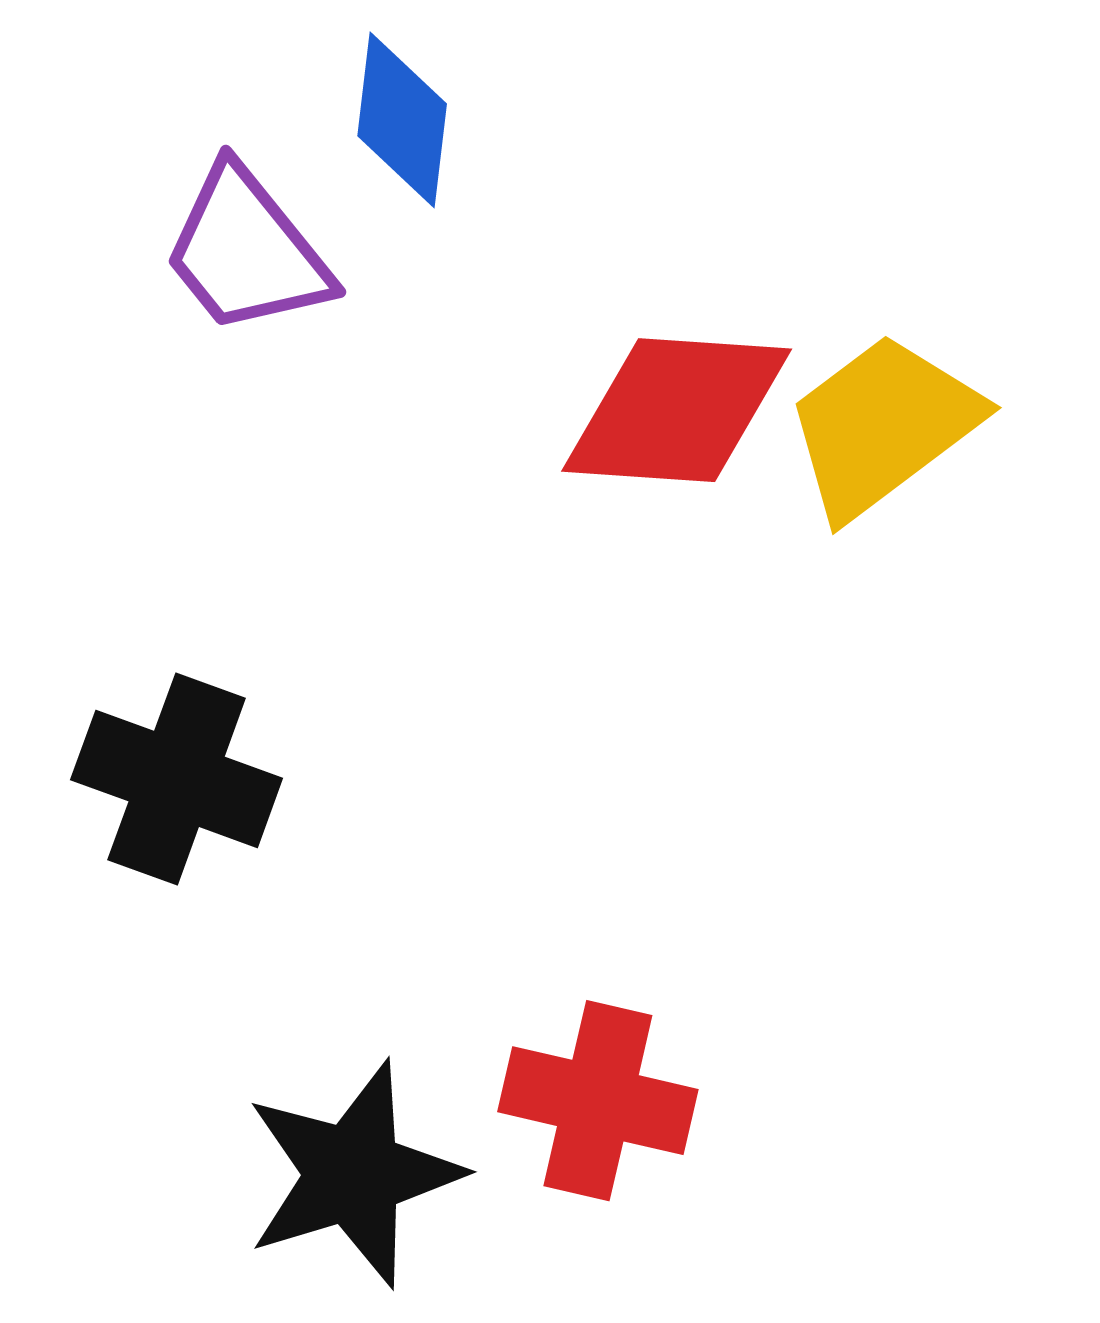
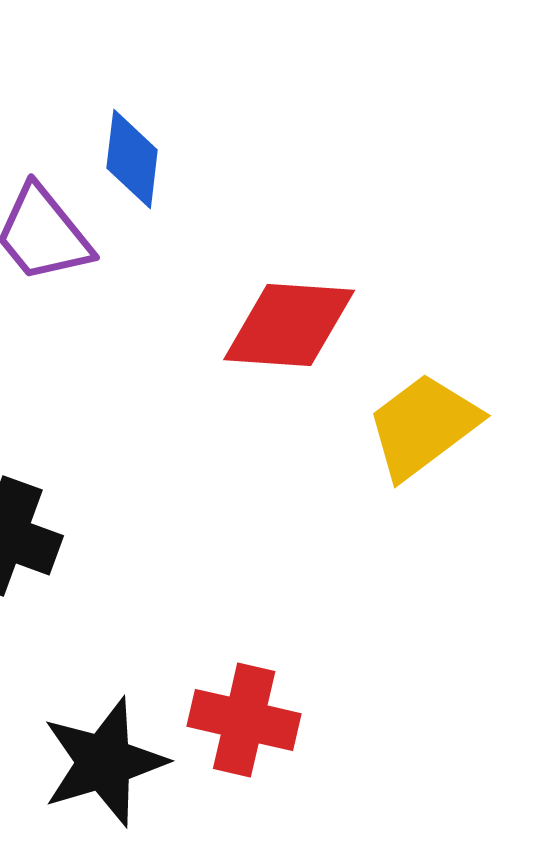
yellow trapezoid: (883, 426) -> (423, 426), moved

